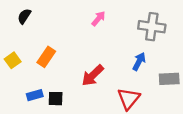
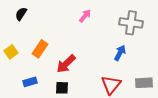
red arrow: (93, 75) -> (66, 64), moved
gray rectangle: (169, 79) -> (144, 83), moved
black square: (56, 99) -> (62, 88), moved

